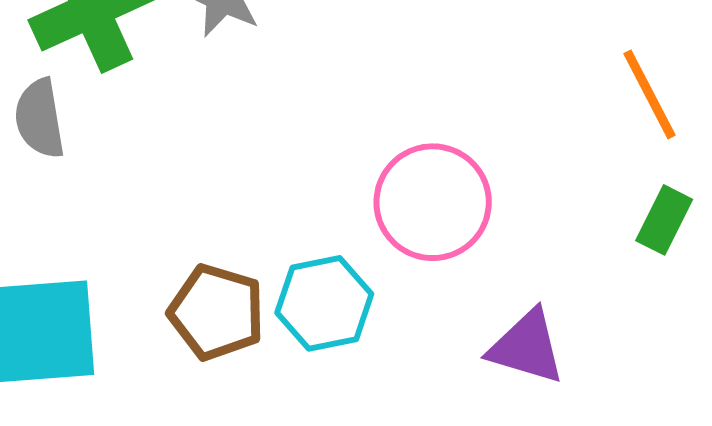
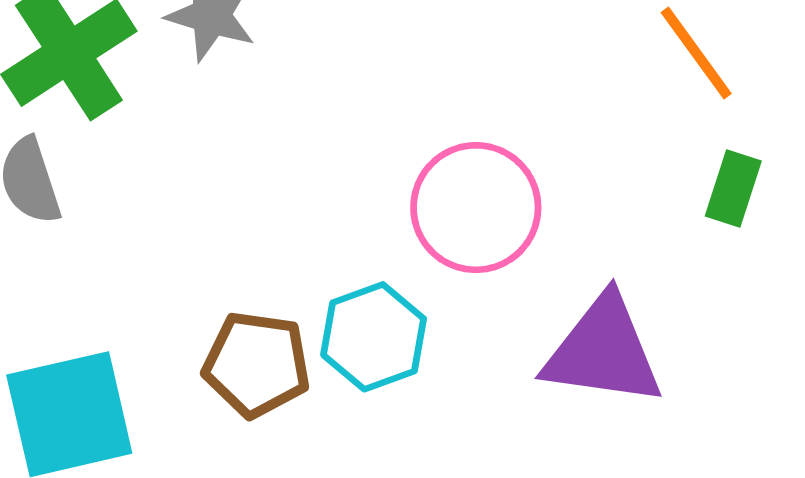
purple triangle: (527, 347) -> (603, 351), size x1.4

